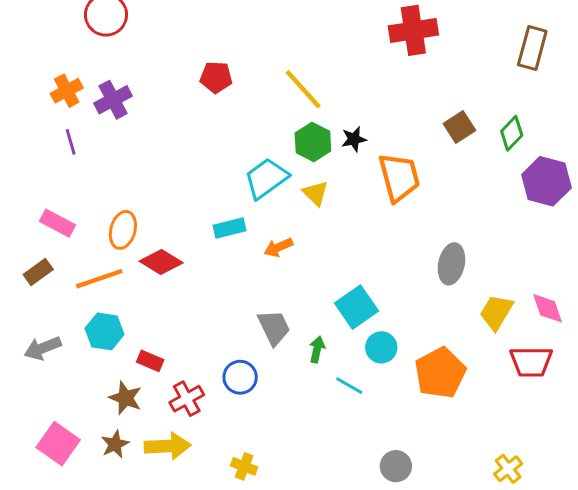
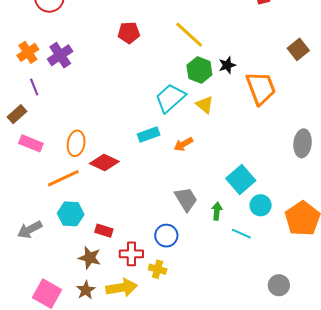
brown rectangle: (38, 272) -> (17, 114), moved
red cross: (187, 399) -> (131, 254), turned 35
yellow cross: (244, 466) -> (158, 269), moved

